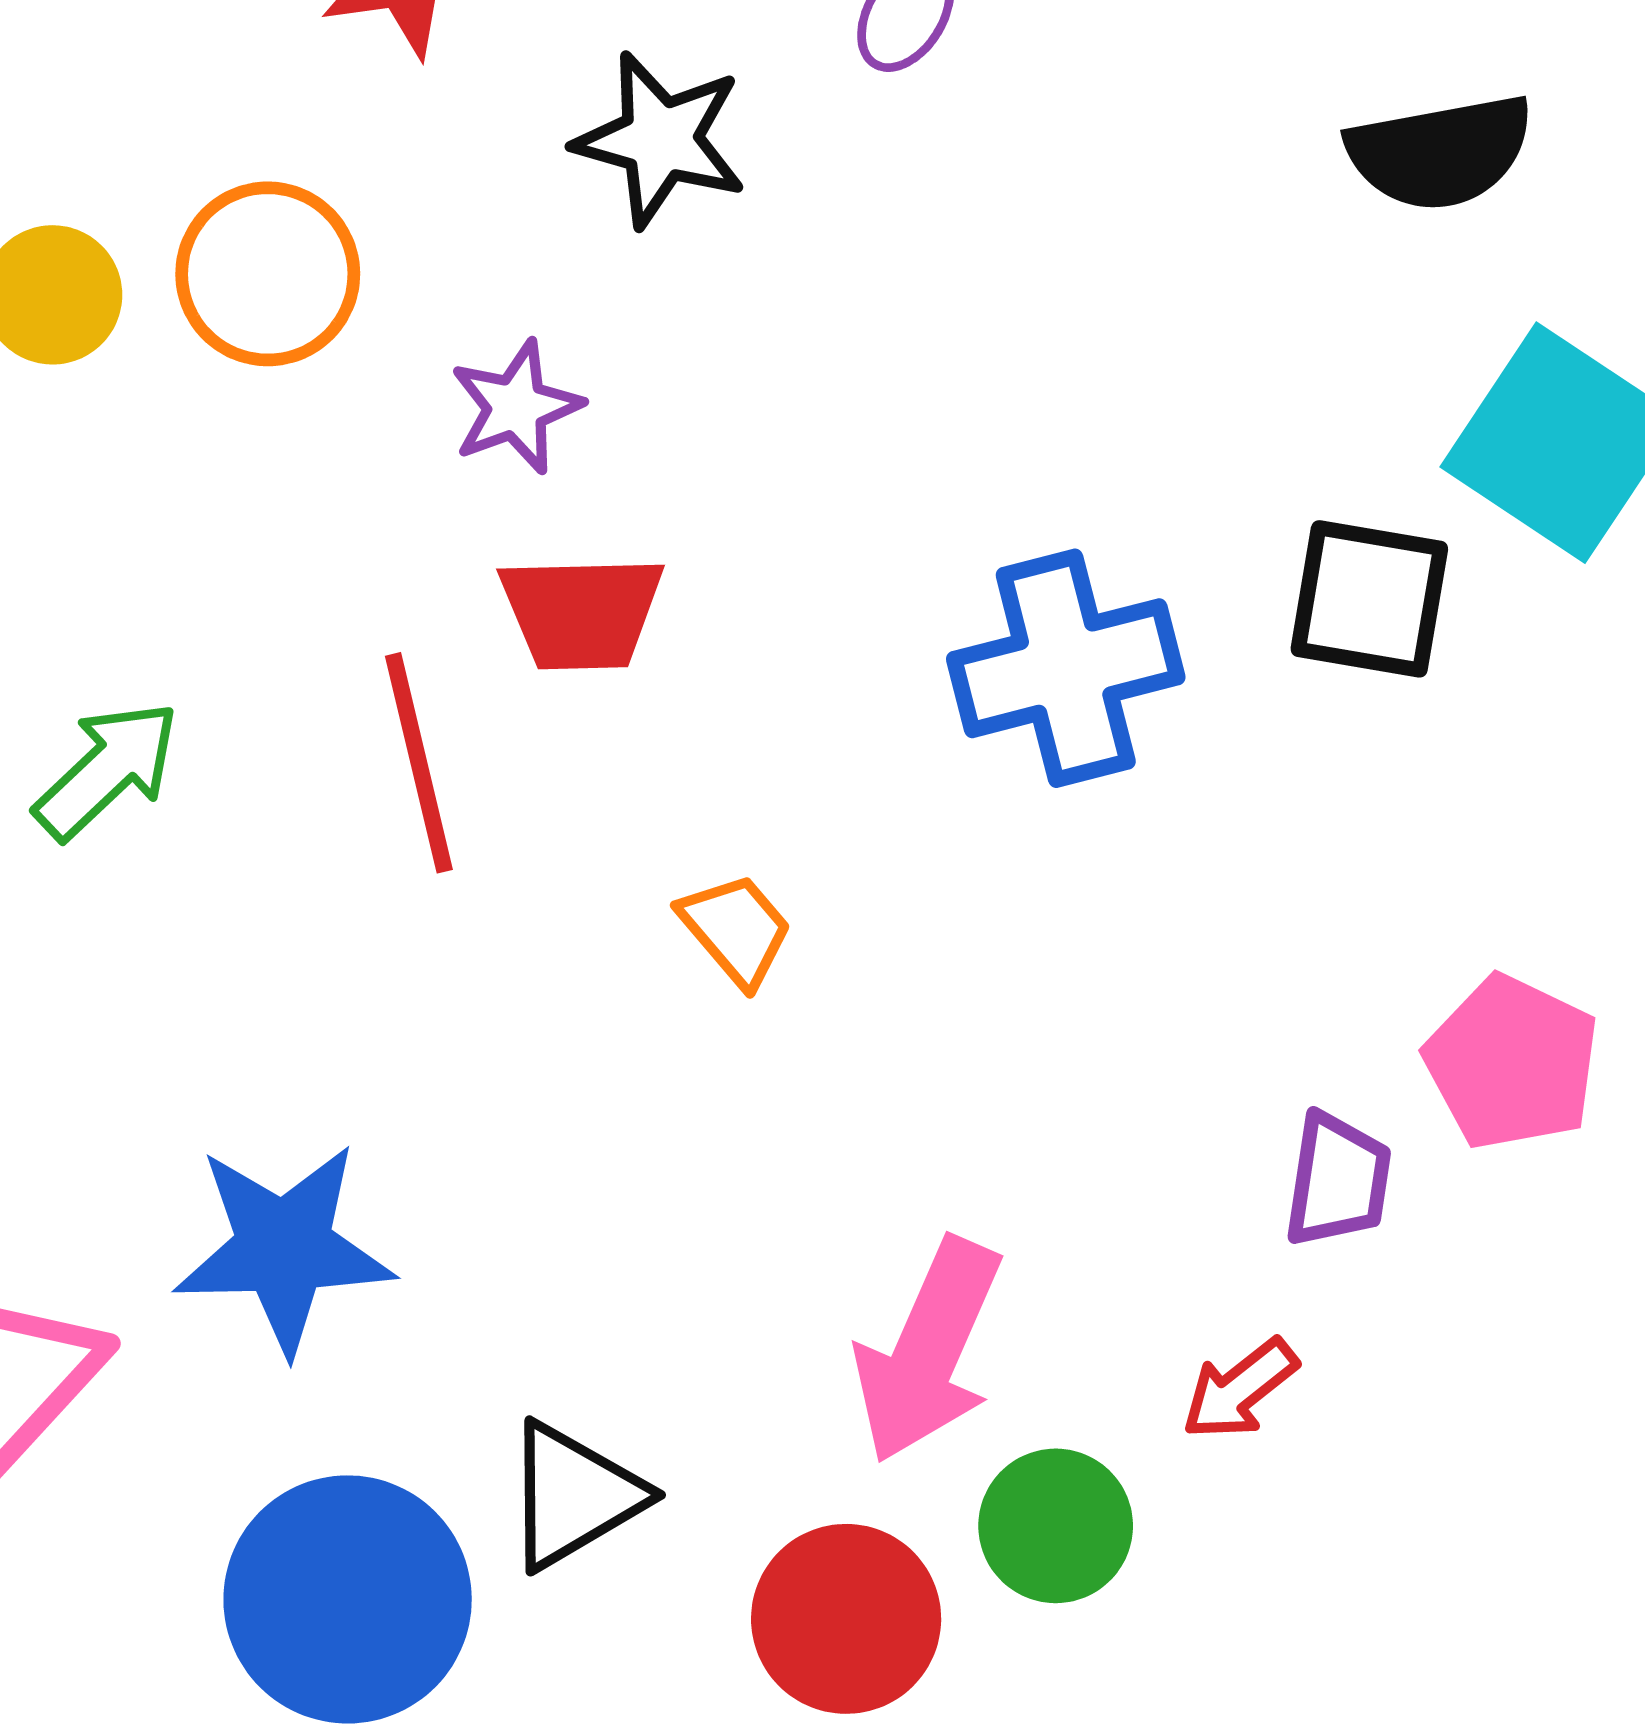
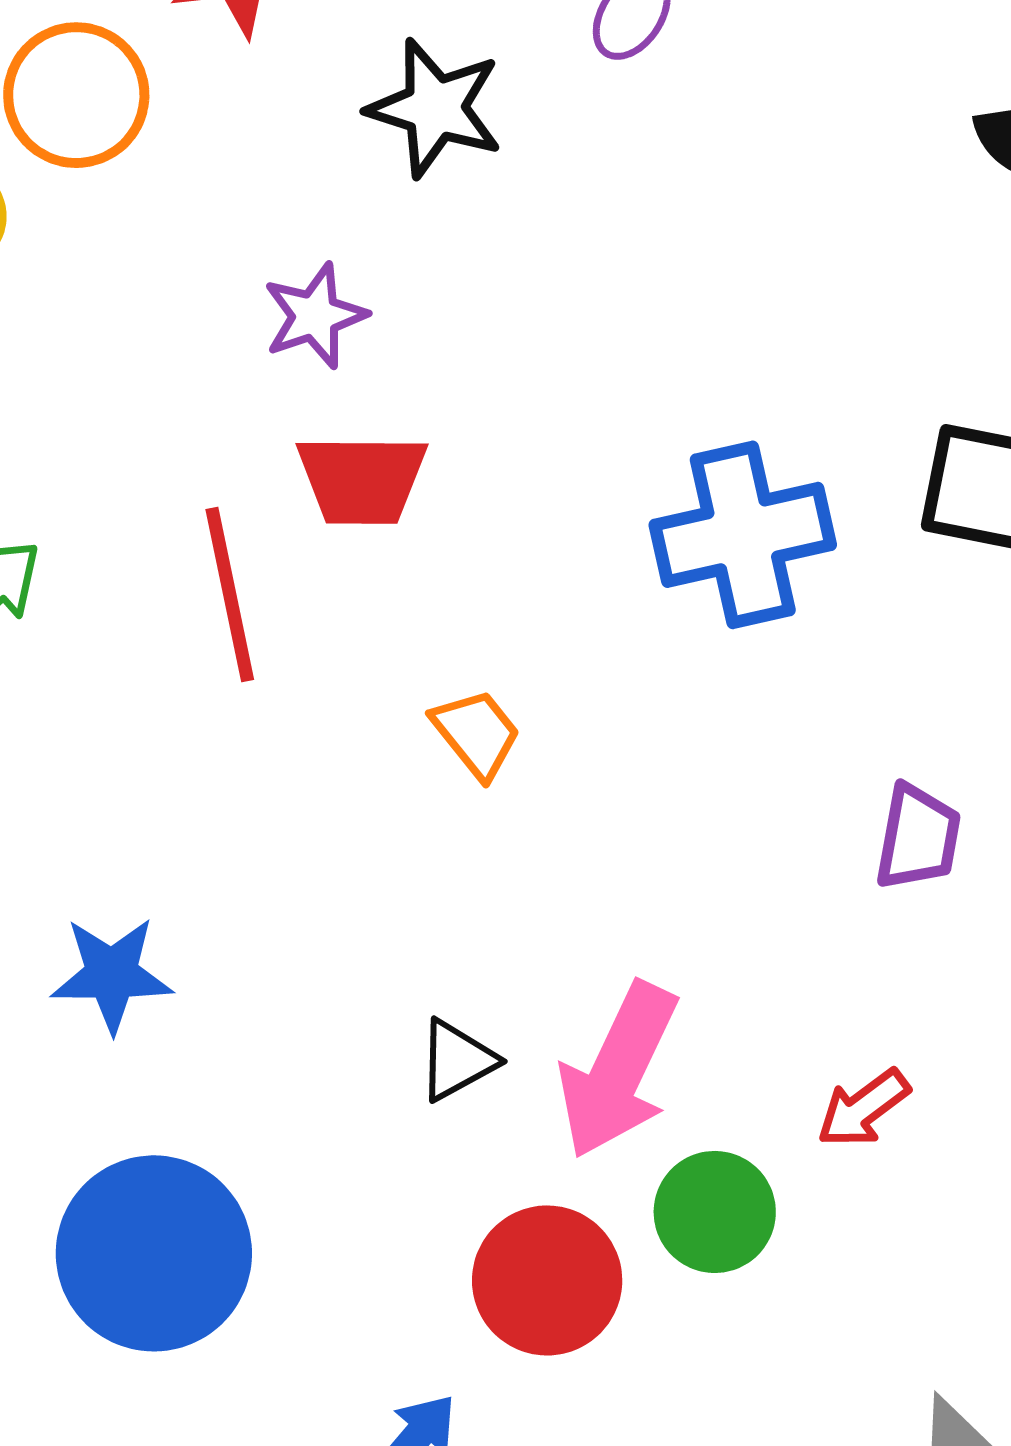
orange circle: (268, 274) -> (76, 95), moved
purple trapezoid: (1338, 1180) -> (918, 837), moved
blue star: (284, 1248) -> (112, 974), size x0.7
black triangle: (574, 1496) -> (457, 1060), moved, size x0.7

